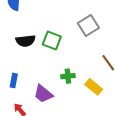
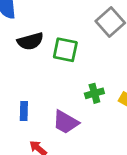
black semicircle: (26, 41) -> (30, 41), moved

